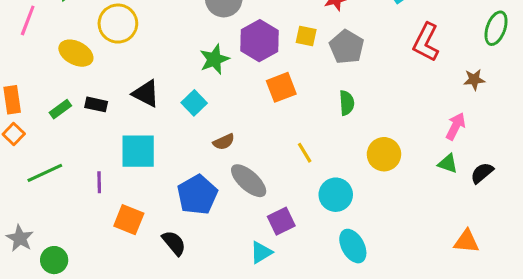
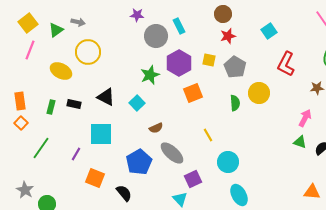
green rectangle: (60, 109) -> (51, 107), turned -40
yellow circle: (384, 154) -> (259, 93), moved
green line: (45, 173) -> (41, 148), turned -30
purple line: (99, 182) -> (76, 154), turned 32
cyan triangle: (261, 252) -> (180, 199), turned -42

